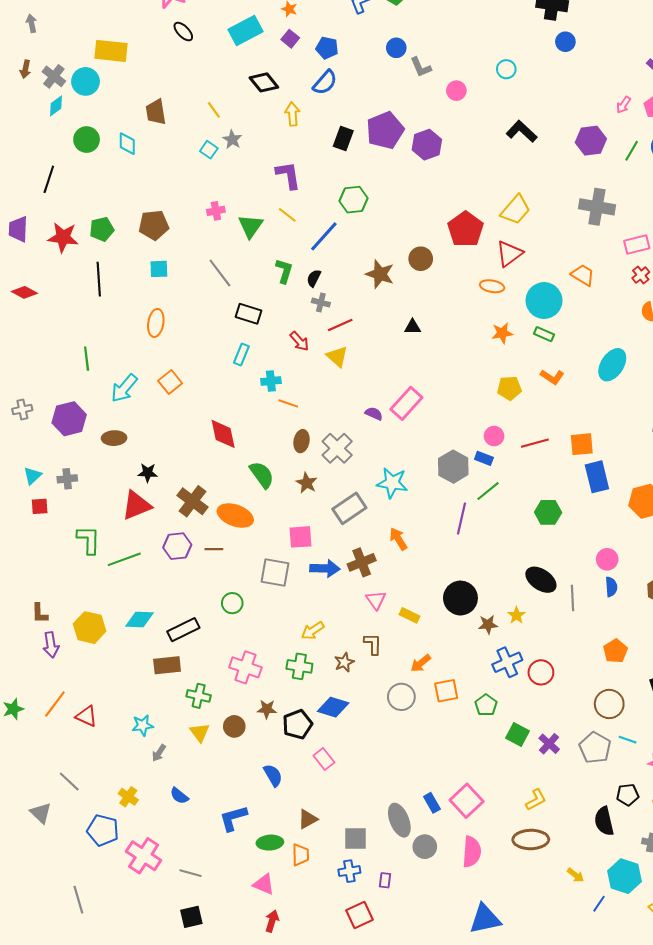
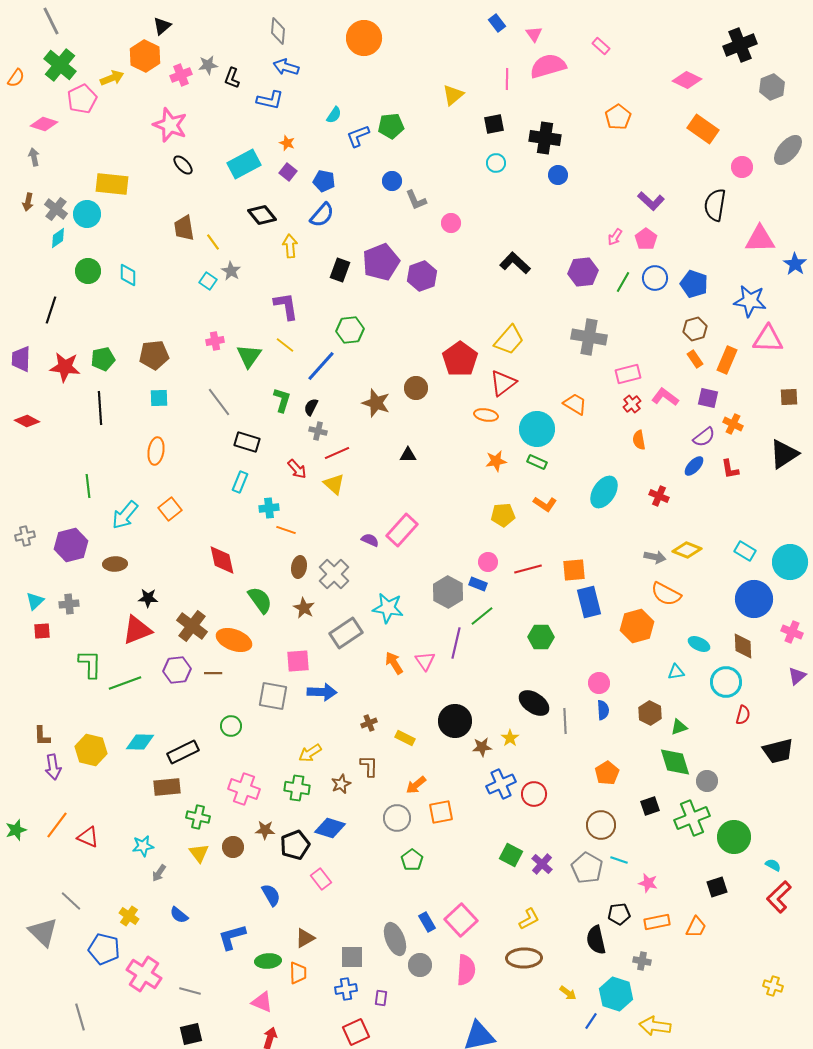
cyan circle: (506, 69) -> (496, 163), moved
brown trapezoid: (156, 112) -> (184, 228), moved
brown cross: (362, 562) -> (369, 723), moved, size x0.6
pink triangle: (376, 600) -> (425, 661), moved
green pentagon: (486, 705) -> (412, 860), moved
gray triangle: (41, 813) -> (43, 932), size x1.4

